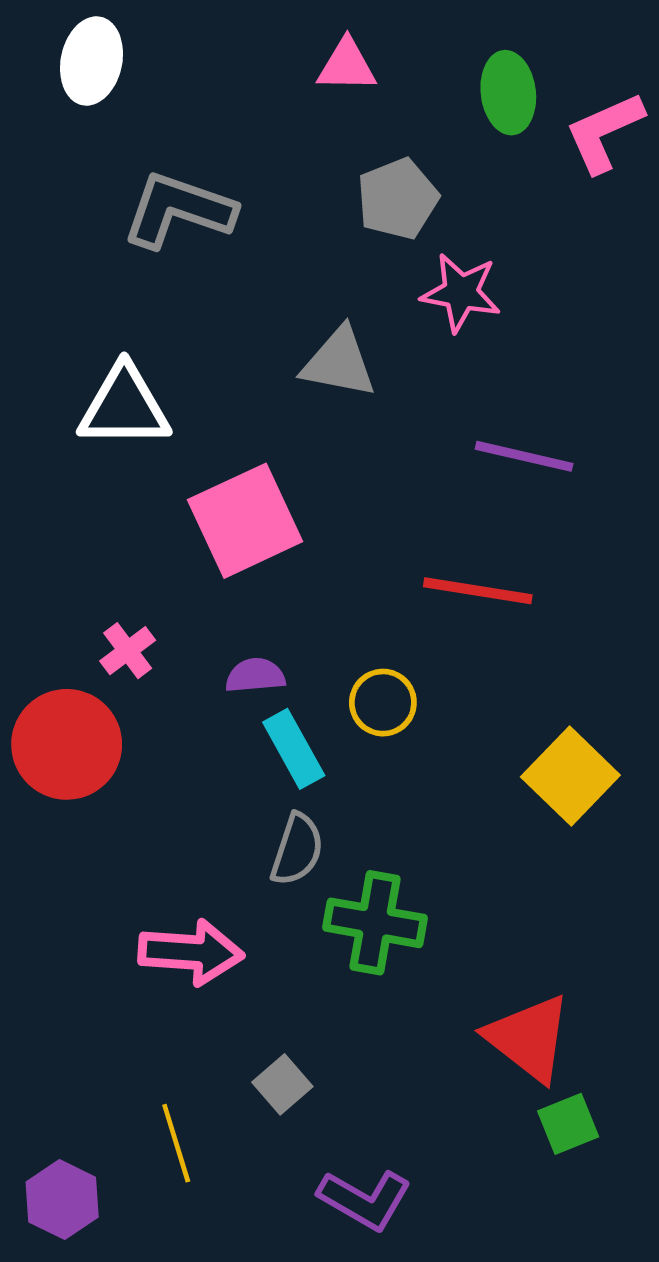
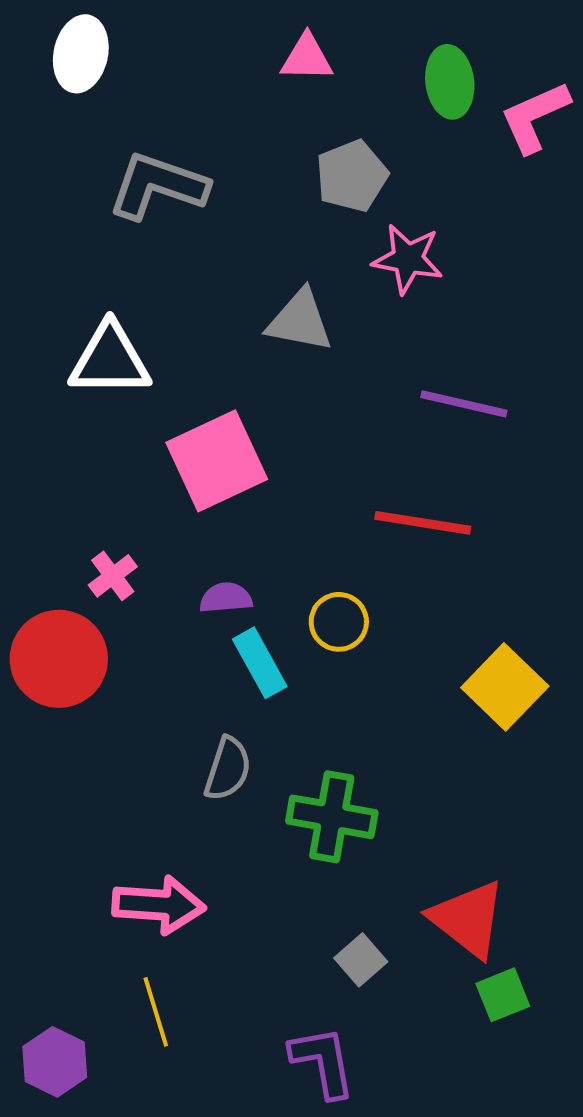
gray semicircle: (297, 849) -> (228, 769), moved
pink arrow: (191, 952) -> (159, 905), moved
gray square: (282, 1084) -> (361, 960), moved
purple L-shape: (365, 1200) -> (323, 1062), turned -130

